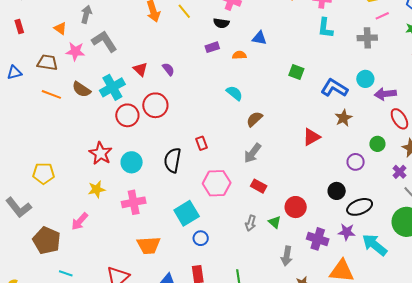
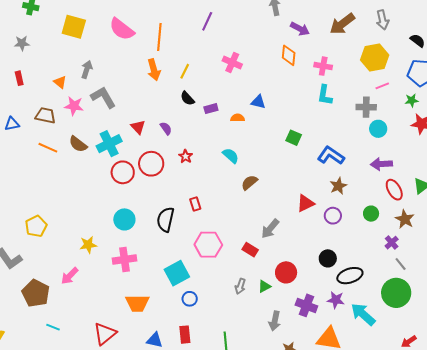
yellow line: (184, 11) -> (185, 71), turned 63
black semicircle: (221, 23) -> (187, 98), moved, turned 35
cyan circle: (365, 79) -> (378, 129), moved
red star: (101, 153) -> (186, 156), moved, size x0.6
gray arrow: (253, 153) -> (270, 229), moved
purple circle: (356, 162) -> (333, 216), moved
yellow pentagon: (44, 173) -> (36, 226), turned -30
green triangle: (275, 222) -> (264, 286), turned 48

